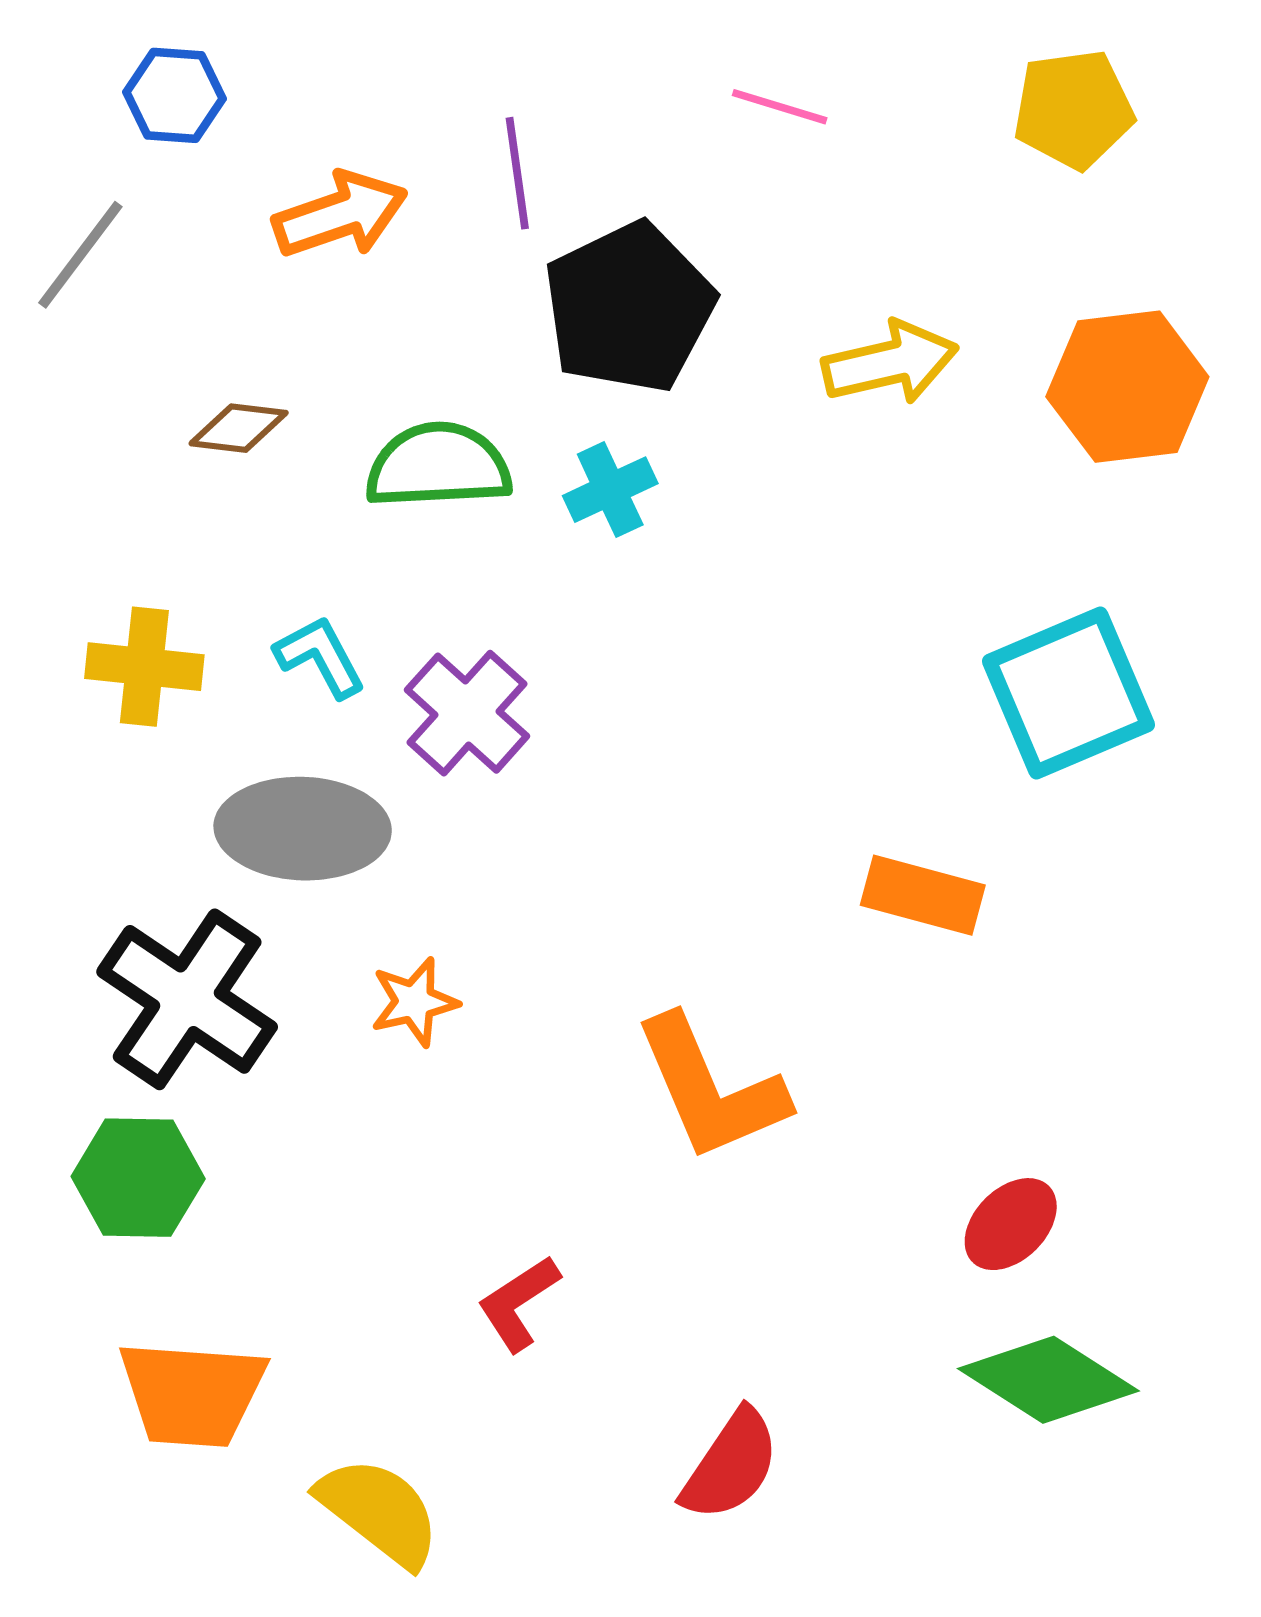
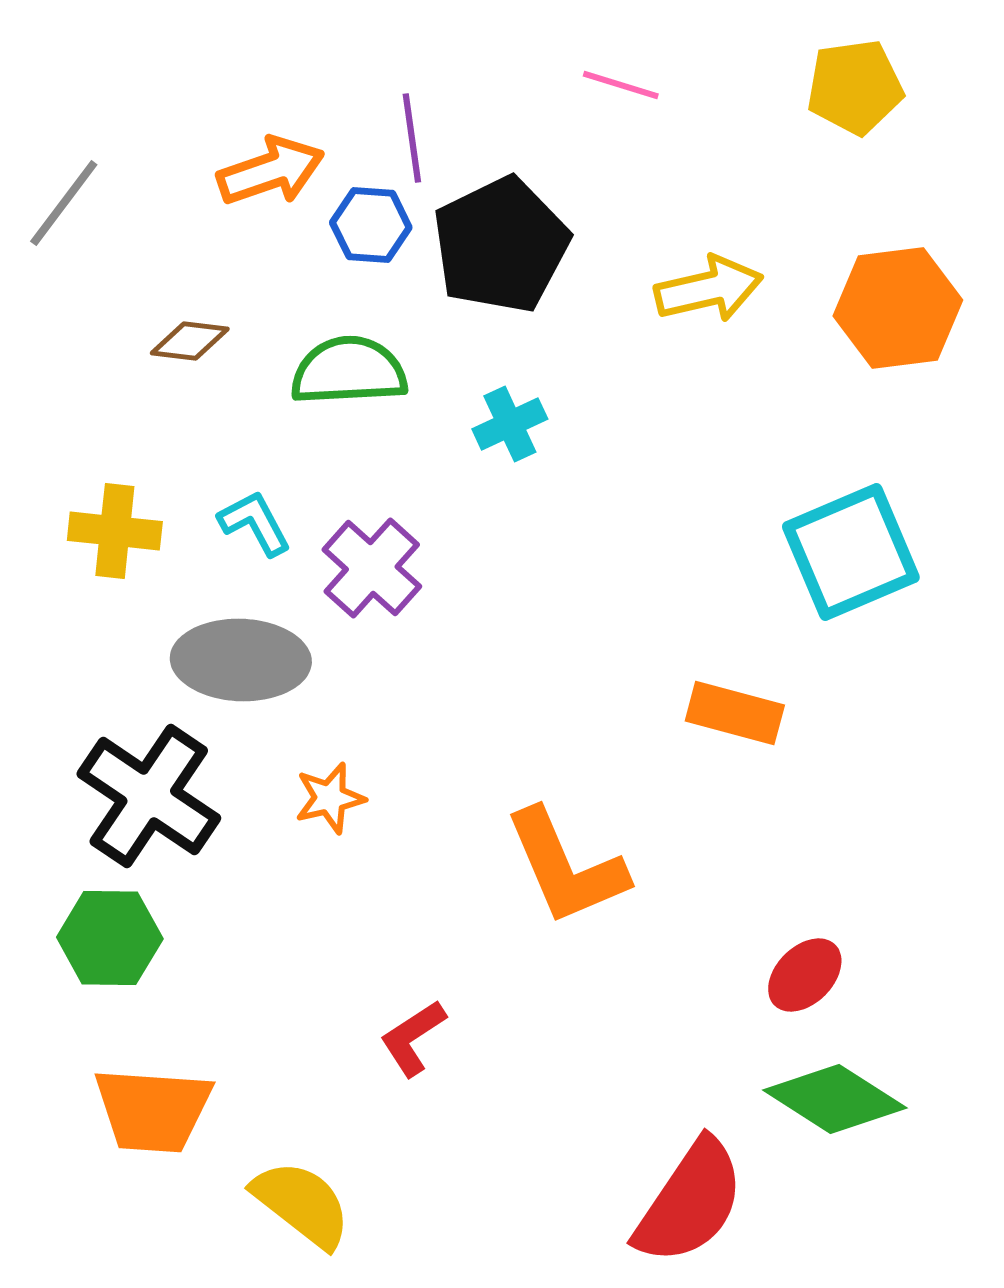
blue hexagon: (175, 95) -> (371, 225), moved
cyan cross: (610, 490) -> (510, 424), moved
red semicircle: (731, 1465) -> (690, 1202), moved, size x1.4

